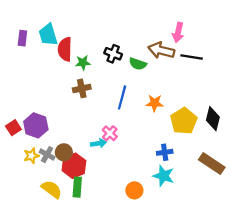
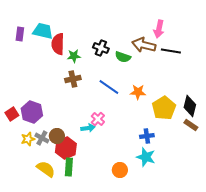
cyan trapezoid: (48, 35) -> (43, 31), turned 120
blue line: (122, 97) -> (109, 87), turned -70
brown rectangle: (212, 164) -> (191, 125), moved, size x0.6

